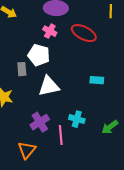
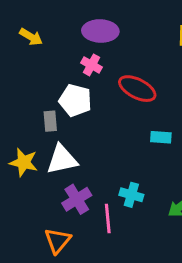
red ellipse: (84, 33) -> (137, 89), moved
white triangle: (49, 86) -> (62, 159), moved

